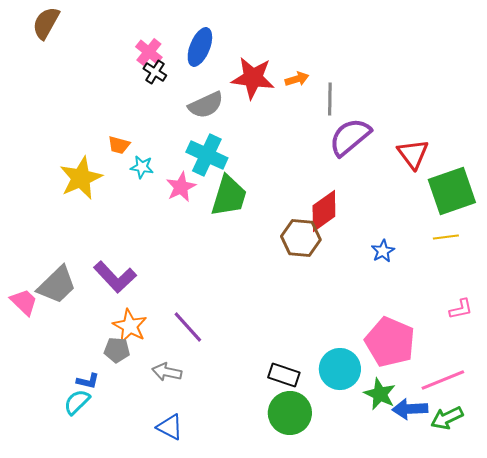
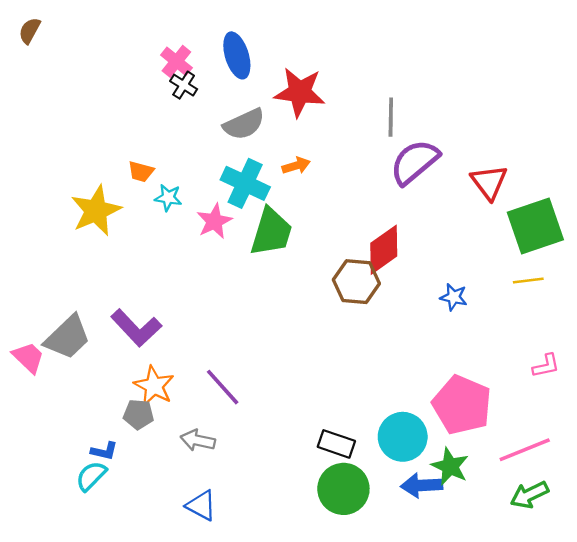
brown semicircle: (46, 23) -> (30, 31), moved, size x0.7
blue ellipse: (200, 47) -> (237, 55), turned -39
orange arrow: (297, 79) -> (296, 166), moved
blue star: (383, 251) -> (454, 297), turned -30
blue arrow: (410, 409) -> (422, 485), moved

